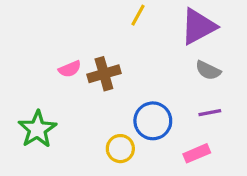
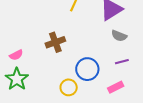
pink semicircle: (70, 69) -> (16, 55), moved

